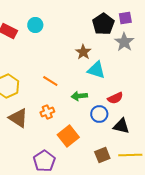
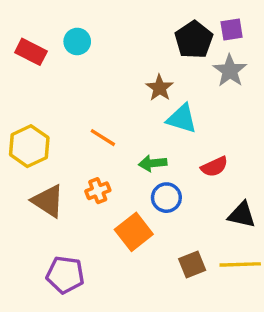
blue circle: (99, 114) -> (166, 198), moved
black triangle: (121, 126) -> (242, 215), moved
purple pentagon: (44, 161) -> (65, 275), moved, turned -30

